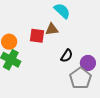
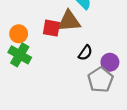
brown triangle: (52, 29) -> (69, 21), size x1.5

